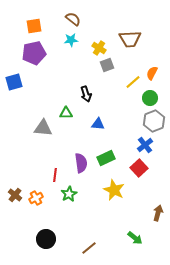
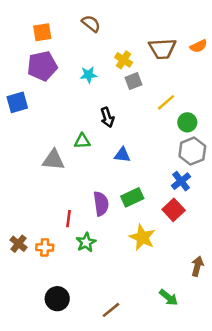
cyan star: (71, 40) -> (88, 75), moved
orange semicircle: (152, 73) -> (199, 46), moved, turned -144
orange cross: (36, 198) -> (45, 247), turned 32

